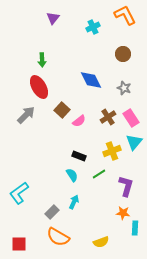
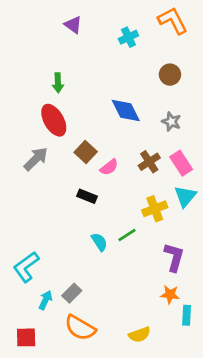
purple triangle: (53, 18) -> (73, 25), turned -32
black rectangle: (79, 156) -> (87, 196), moved
green line: (99, 174) -> (127, 235), moved
cyan arrow: (74, 202) -> (45, 300), moved

